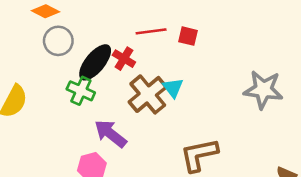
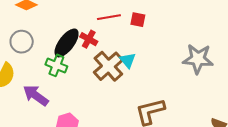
gray circle: (58, 41) -> (22, 42), moved
purple arrow: (110, 134) -> (36, 95), moved

